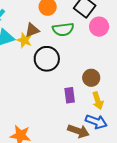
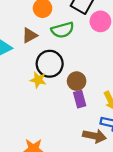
yellow star: (24, 40) -> (38, 80), moved
brown circle: (91, 78) -> (77, 81), moved

